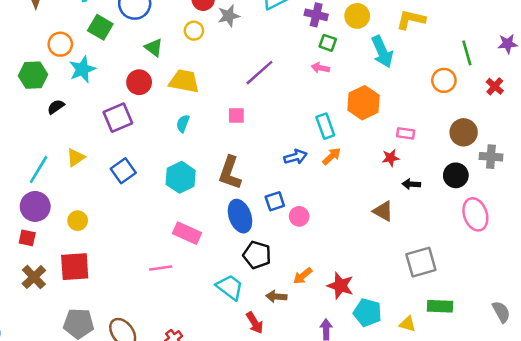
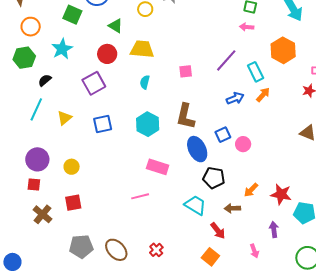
orange circle: (60, 44) -> (31, 27), moved
purple line: (259, 73) -> (226, 60), moved
cyan line: (39, 169) -> (36, 109), moved
blue square: (123, 171) -> (103, 124), turned 30
red square: (75, 267) -> (73, 203), size x0.7

